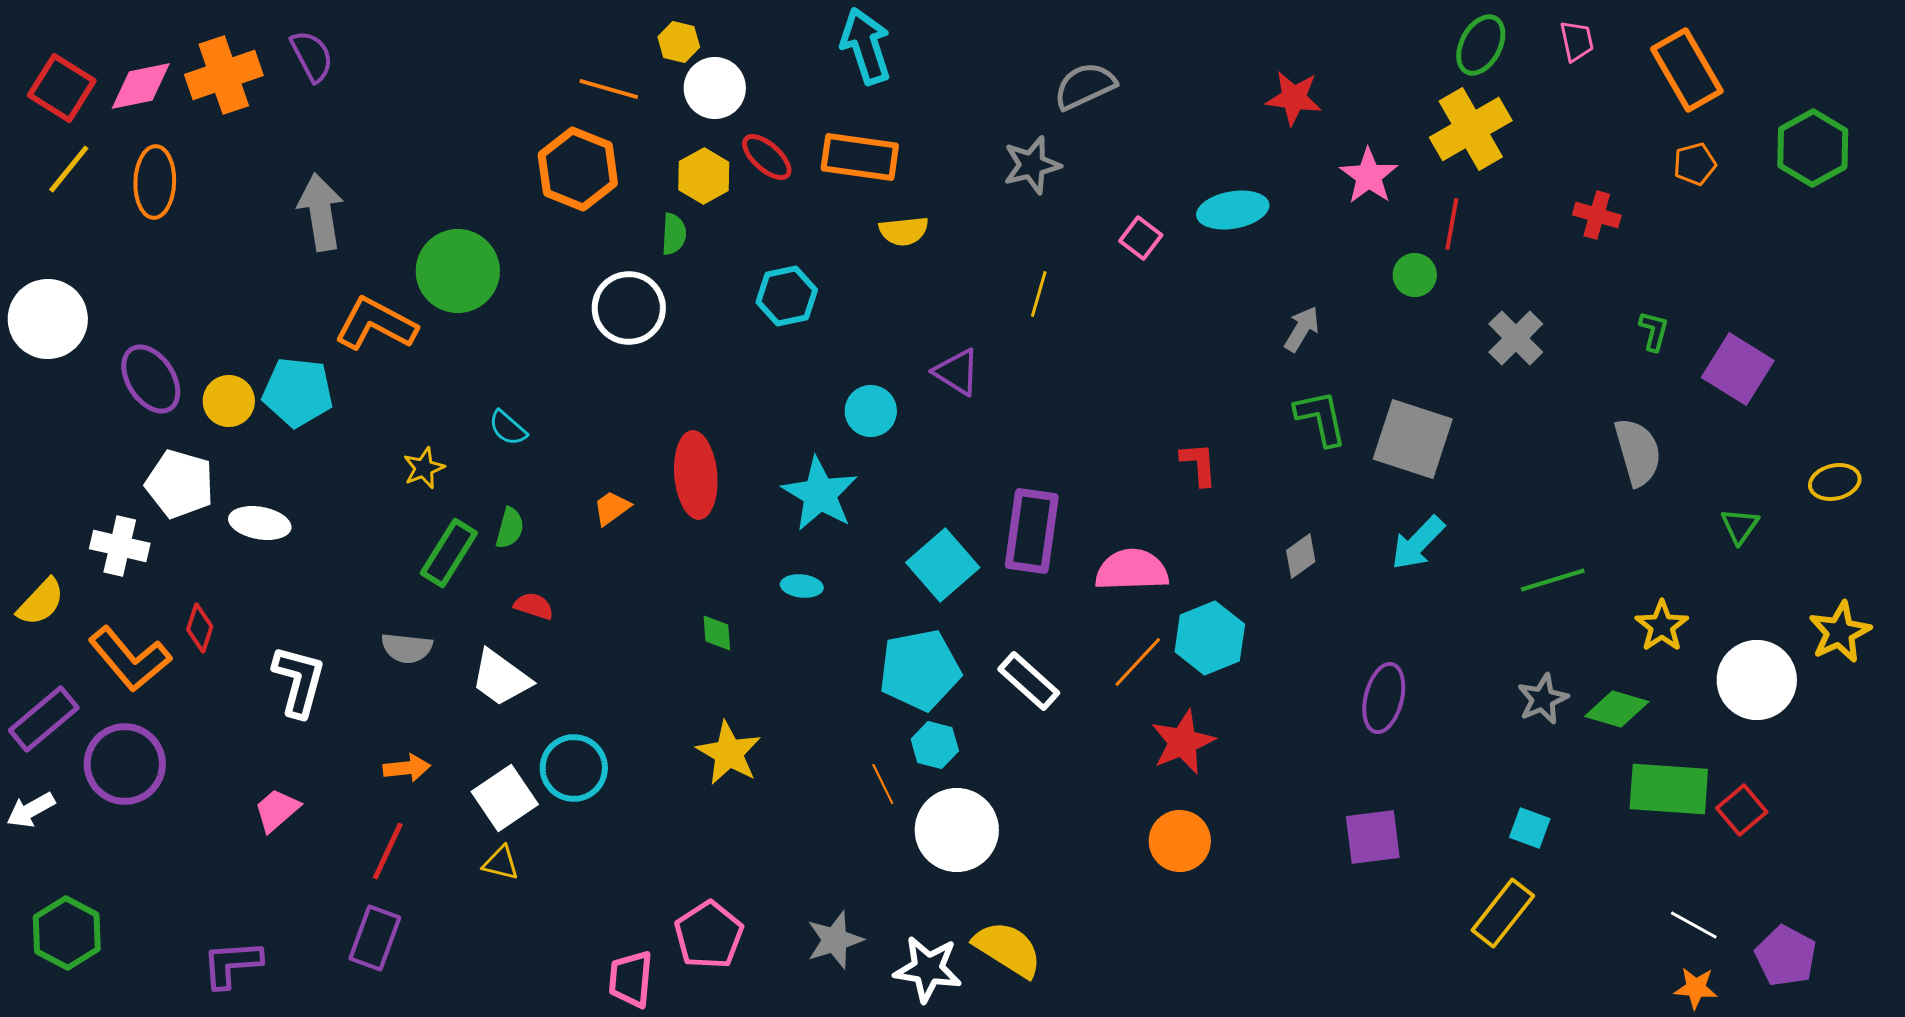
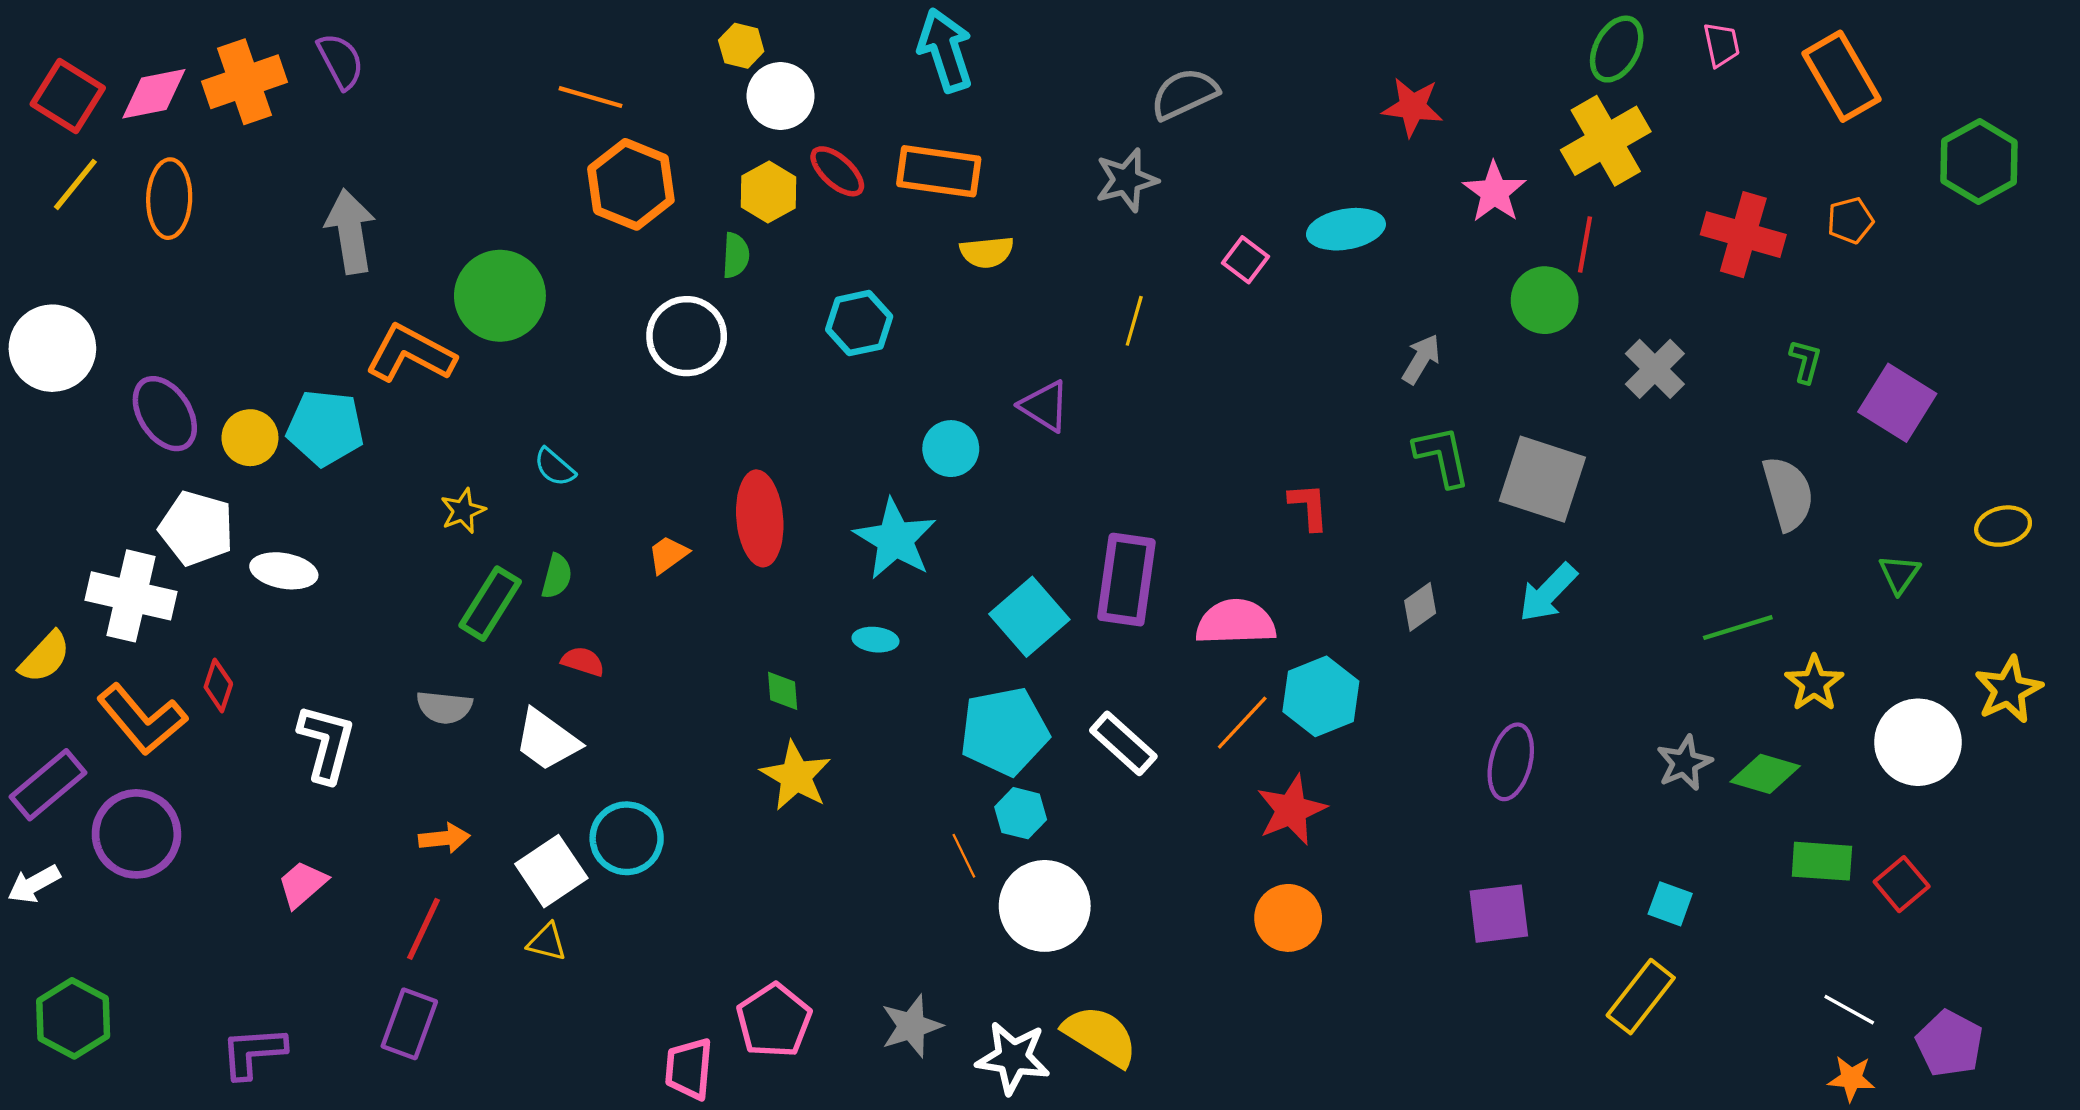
orange line: (609, 89) -> (591, 97), moved
orange pentagon: (1695, 164) -> (1850, 220), moved
red cross: (1597, 215) -> (1743, 235), size x1.6
green circle: (1415, 275) -> (1545, 300), size x1.4
white cross: (120, 546) -> (131, 596), size x1.4
green line: (1553, 580) -> (1738, 628), moved
yellow star: (729, 753) -> (796, 776), moved
green rectangle: (1669, 789) -> (1822, 861), size x0.7

